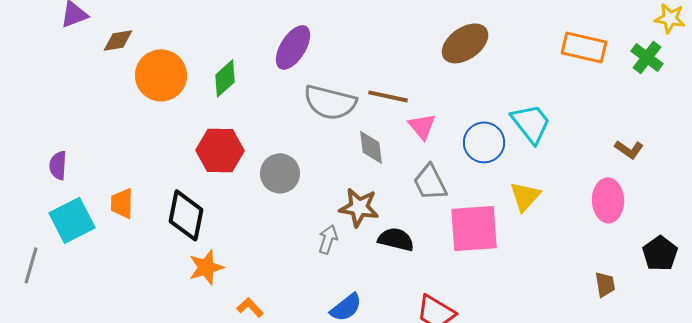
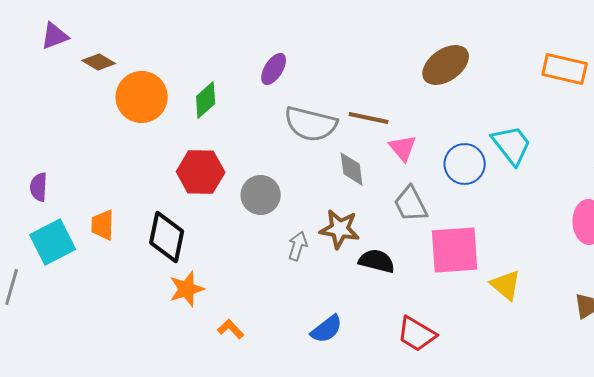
brown diamond: (118, 40) -> (99, 62), turned 40
purple ellipse: (293, 47) -> (274, 69), size x0.7
yellow triangle: (525, 196) -> (506, 285), moved, turned -32
gray arrow: (328, 239) -> (298, 246), moved

